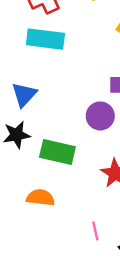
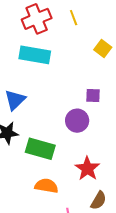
orange semicircle: (40, 198) -> (46, 186), moved

